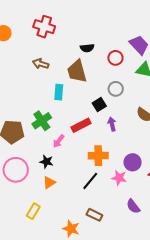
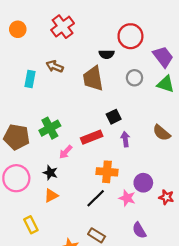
red cross: (44, 27) -> (63, 27), turned 30
red circle: (115, 58) -> (130, 36), moved, size x1.5
gray circle: (116, 89) -> (134, 78), moved
cyan rectangle: (59, 92) -> (30, 79), moved
yellow rectangle: (33, 211) -> (31, 225), turned -63

